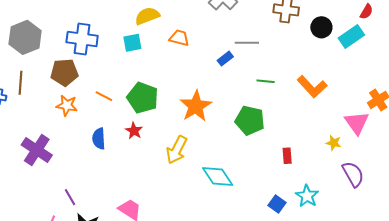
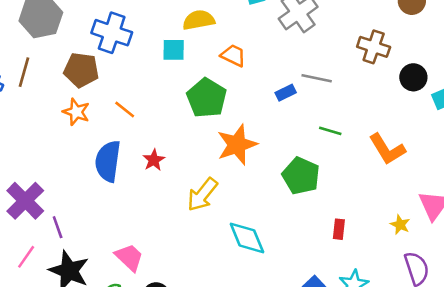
green pentagon: (143, 98) -> (207, 98), moved
blue semicircle: (99, 139) -> (108, 161), size x1.5
purple cross: (37, 150) -> (25, 201), moved

